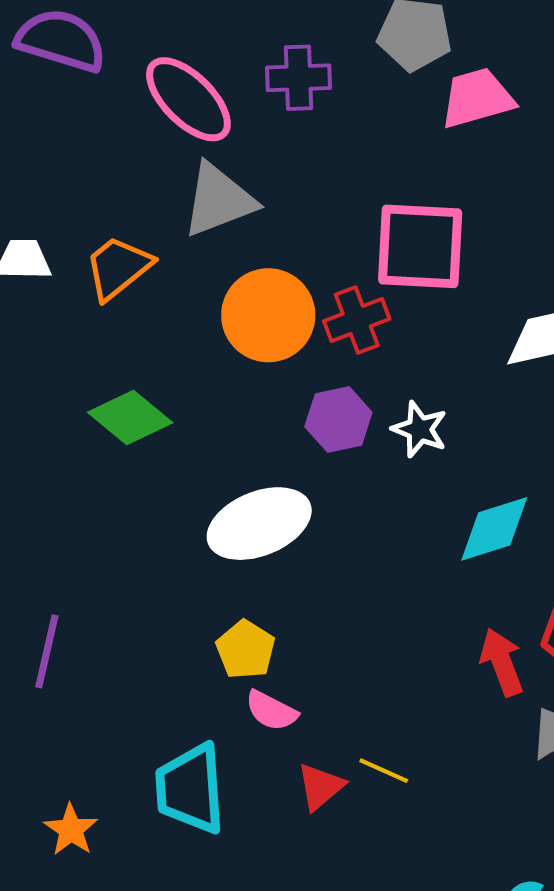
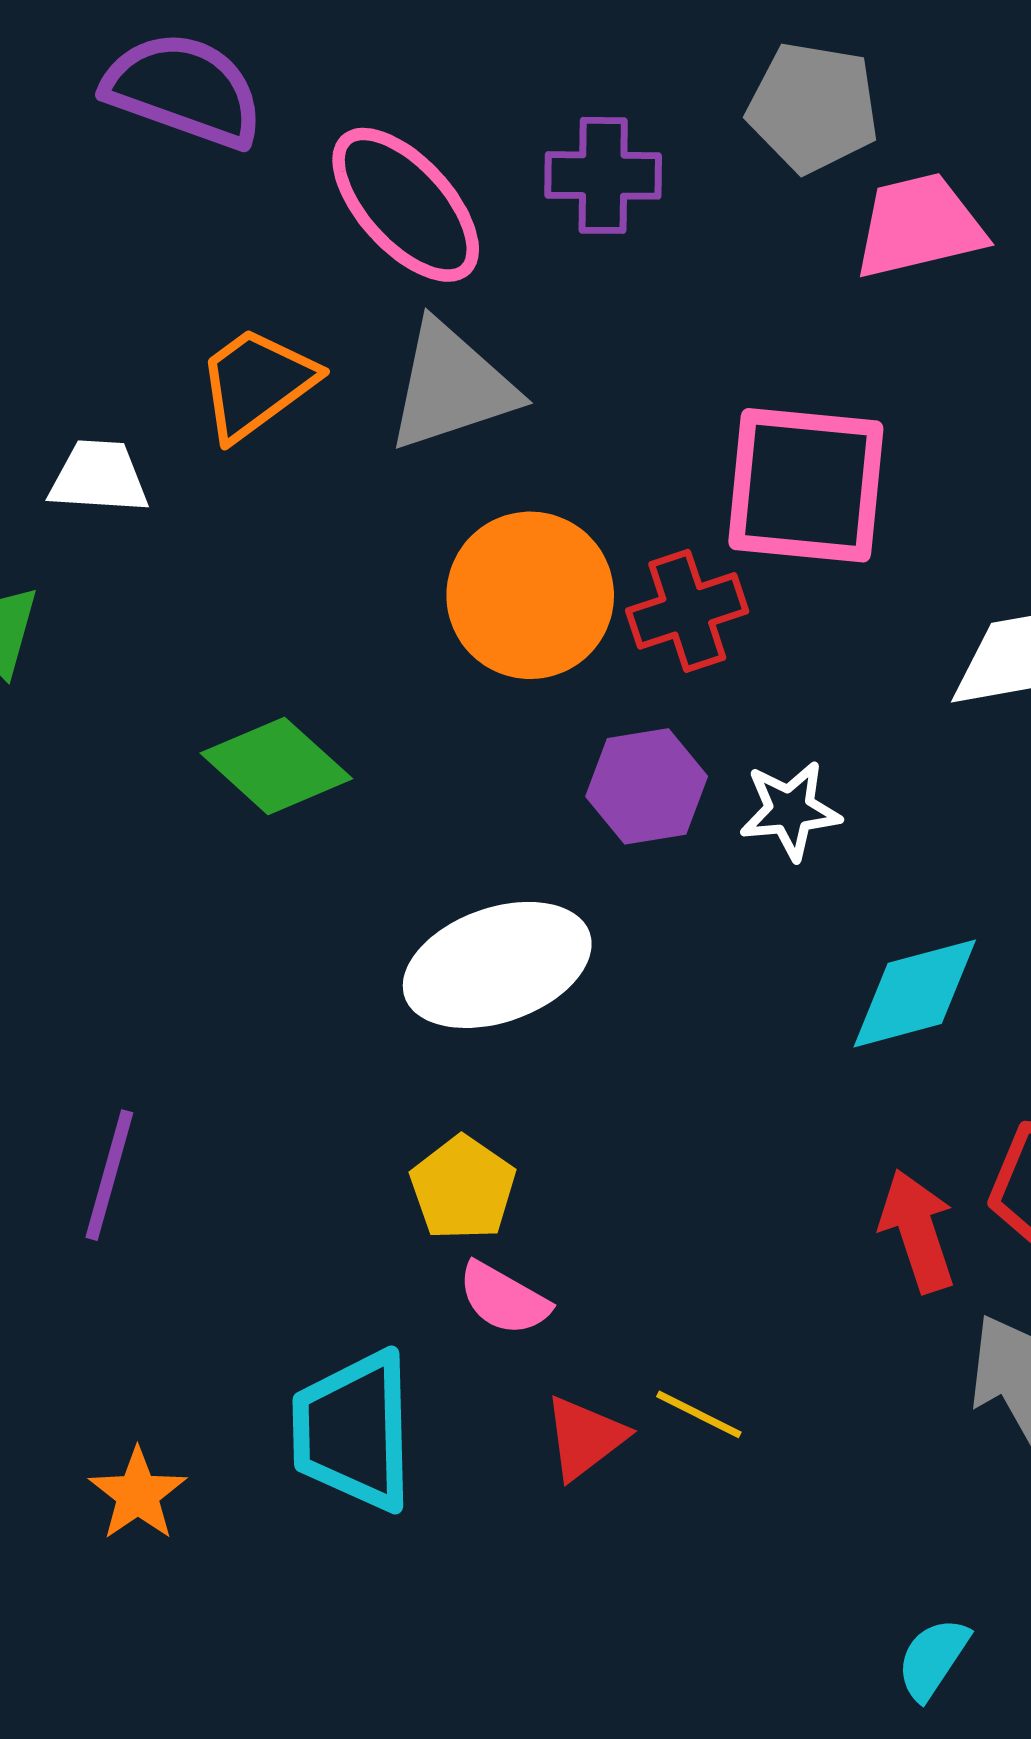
orange trapezoid: (118, 268) -> (256, 383), moved
white star: (420, 429) -> (790, 810), turned -30

